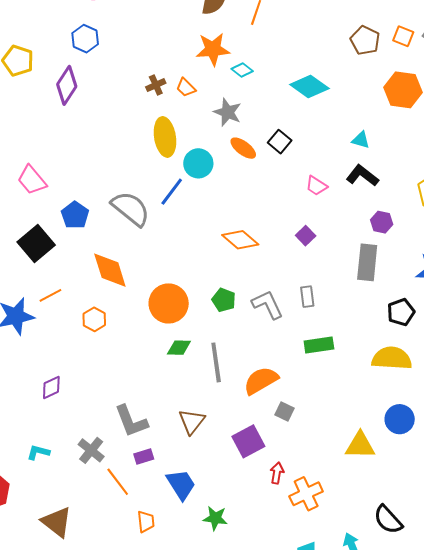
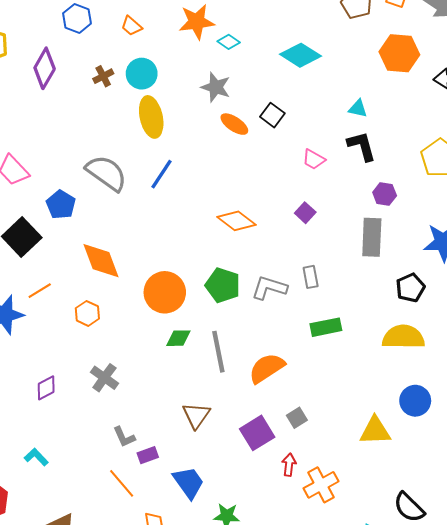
blue hexagon: (85, 39) -> (77, 18), moved
brown cross: (156, 85) -> (103, 76), moved
orange trapezoid: (186, 88) -> (131, 26), moved
cyan circle: (198, 163) -> (142, 74), moved
black L-shape: (362, 176) -> (362, 146), turned 40
gray semicircle: (131, 209) -> (106, 173), moved
green pentagon: (224, 300) -> (223, 285), size x1.4
gray L-shape: (268, 305) -> (269, 288), turned -44
gray square: (284, 411) -> (297, 418), moved, turned 36
gray L-shape: (131, 421) -> (124, 437), moved, size x0.6
gray cross: (91, 450) -> (104, 378), moved
cyan L-shape: (38, 452) -> (36, 457), turned 35

